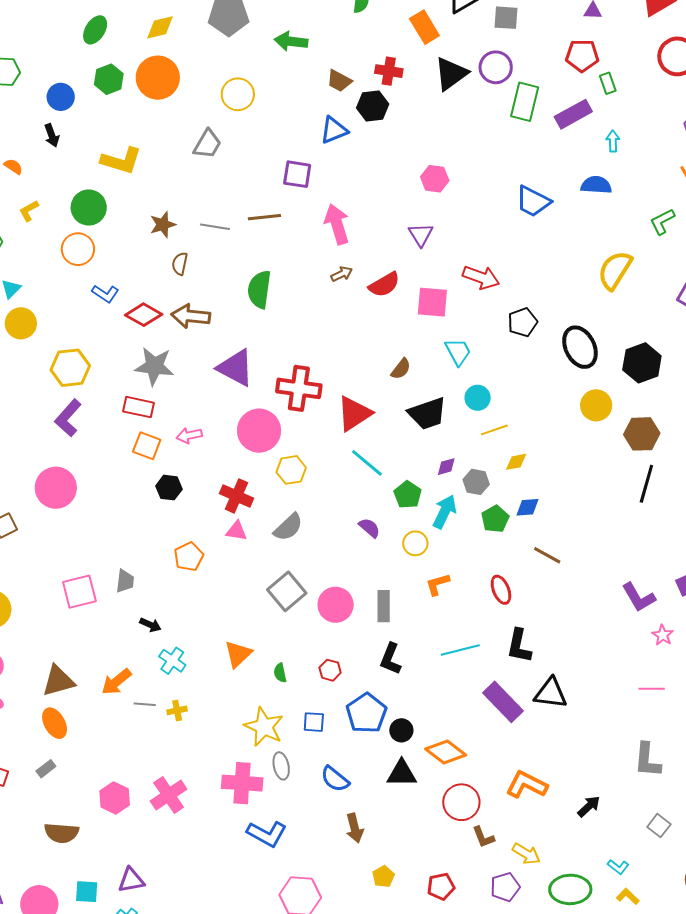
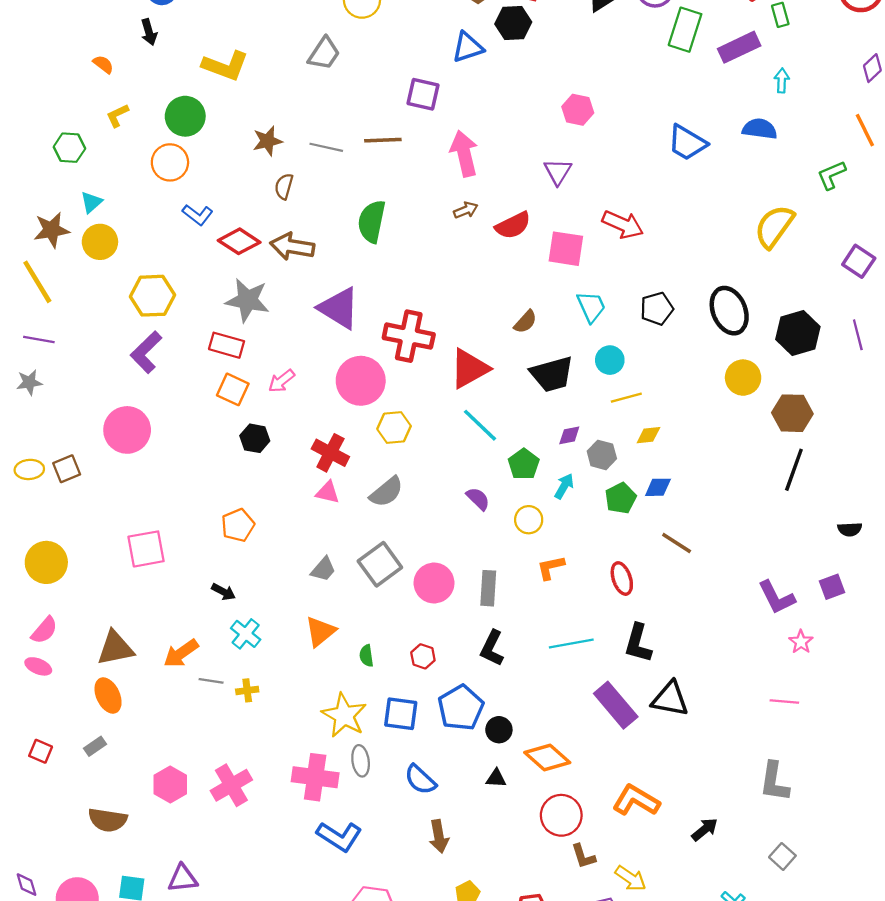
black pentagon: (523, 322) -> (657, 309), moved
pink arrow: (189, 435) -> (282, 381), turned -30
cyan arrow: (445, 512) -> (564, 486), size x0.7
orange pentagon: (189, 557) -> (238, 525), moved
gray trapezoid: (125, 581) -> (323, 569), moved, turned 30
blue square: (314, 722) -> (401, 714), size x1.4
black triangle: (402, 773) -> (496, 778), size x0.6

